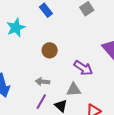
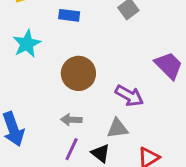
blue rectangle: (46, 10) -> (69, 15), turned -40
brown circle: (50, 50) -> (78, 73), size x1.5

